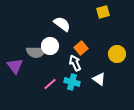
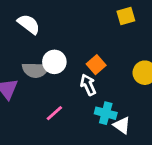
white semicircle: (62, 24) -> (29, 24), moved
white triangle: (99, 79) -> (122, 125), moved
cyan cross: (72, 82) -> (106, 113), moved

